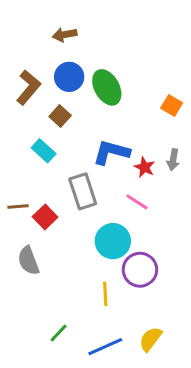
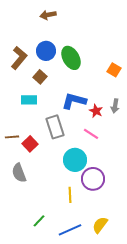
brown arrow: (65, 35) -> (48, 15), moved
cyan rectangle: (44, 151) -> (29, 100), turned -42

